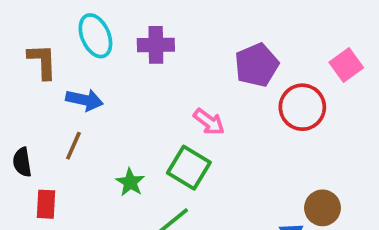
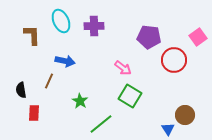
purple pentagon: (257, 65) -> (149, 37), turned 30
blue arrow: (84, 100) -> (65, 61), moved
green square: (189, 168) -> (130, 96), moved

